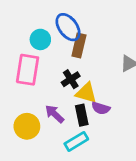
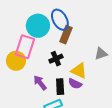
cyan circle: (40, 39) -> (38, 26), size x1.5
yellow triangle: (86, 93) -> (79, 71), moved
yellow circle: (27, 126) -> (16, 61), moved

